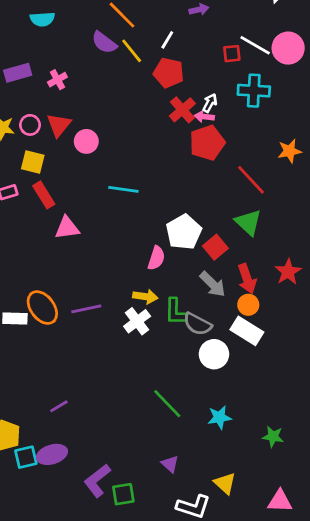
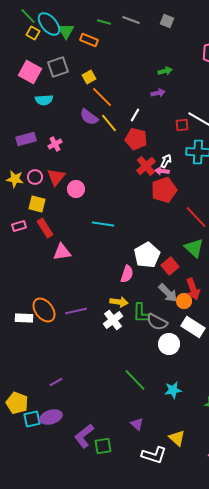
orange circle: (248, 305) -> (184, 301), moved

